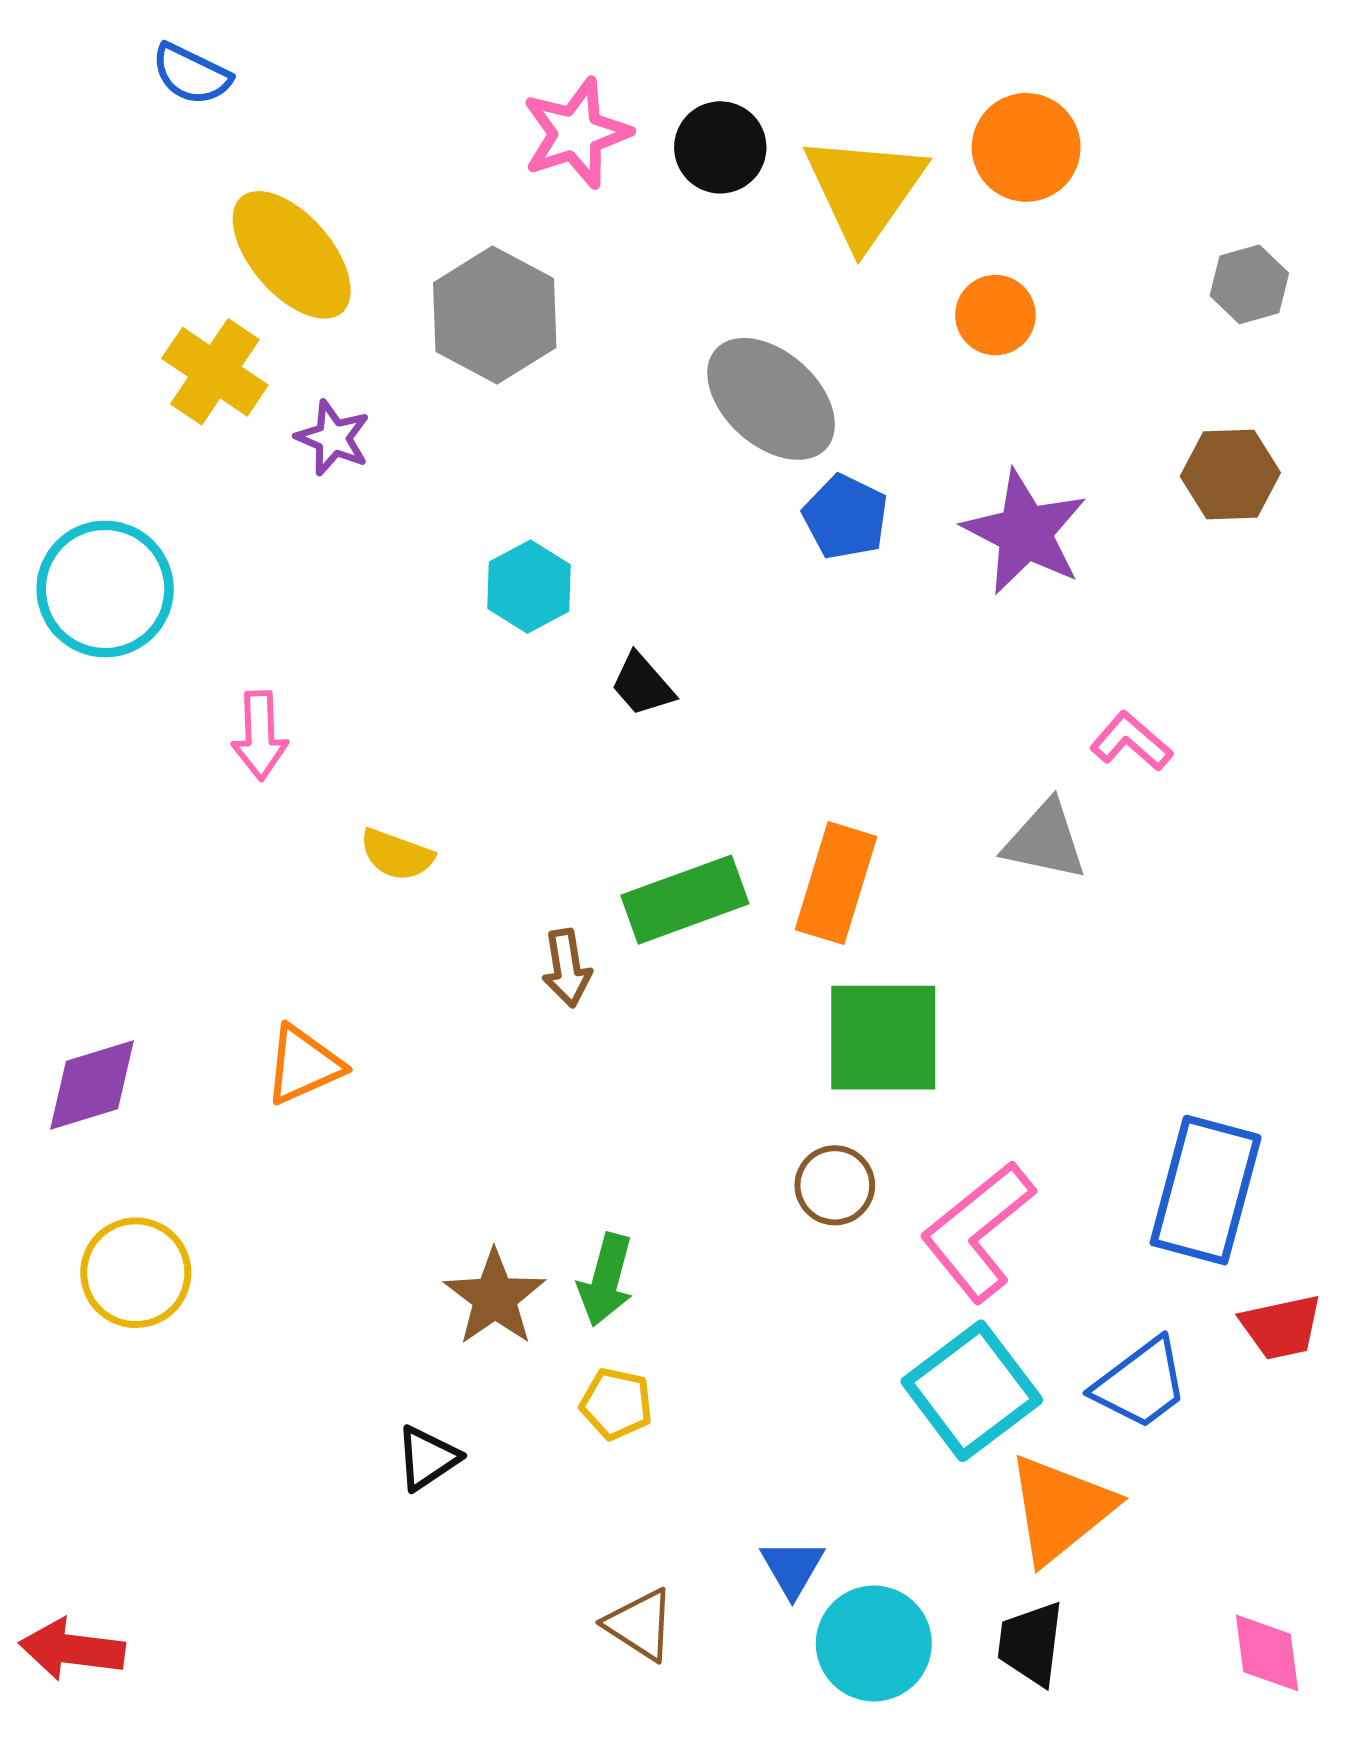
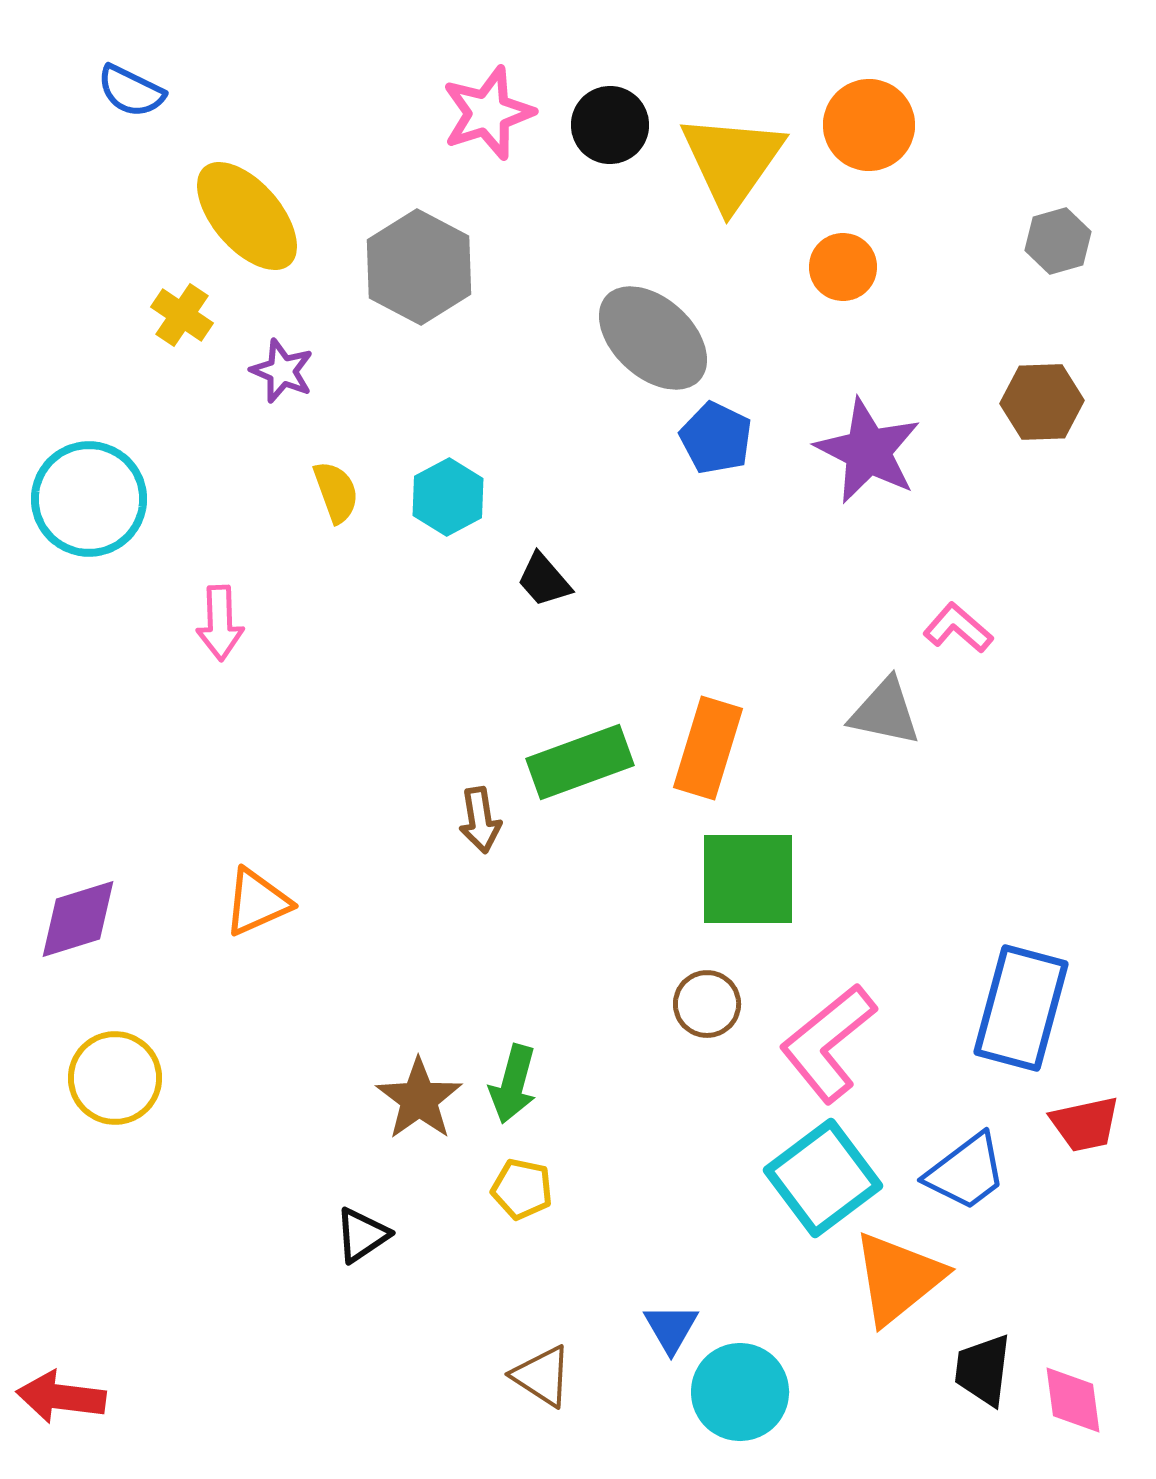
blue semicircle: (191, 74) -> (131, 91), moved
yellow cross: (215, 372) -> (182, 315), size x0.7
yellow semicircle: (397, 855) -> (336, 492), moved, turned -130
black trapezoid: (1031, 1643) -> (983, 1370), moved

